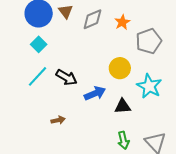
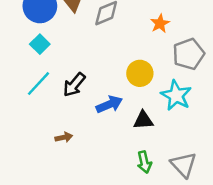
orange star: (122, 22) -> (160, 24), moved
gray pentagon: (149, 41) -> (189, 54), moved
black arrow: (66, 77) -> (74, 85), turned 100

